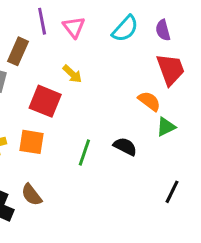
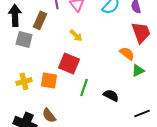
red square: (45, 101) -> (69, 63), moved
black semicircle: (125, 146) -> (111, 95), moved
black line: (172, 192) -> (142, 113), turned 42

